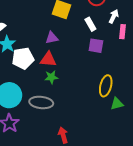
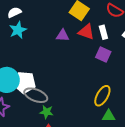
white pentagon: (23, 58) -> (24, 83), moved
red triangle: (48, 59) -> (86, 32), moved
green star: (51, 77) -> (47, 112), moved

